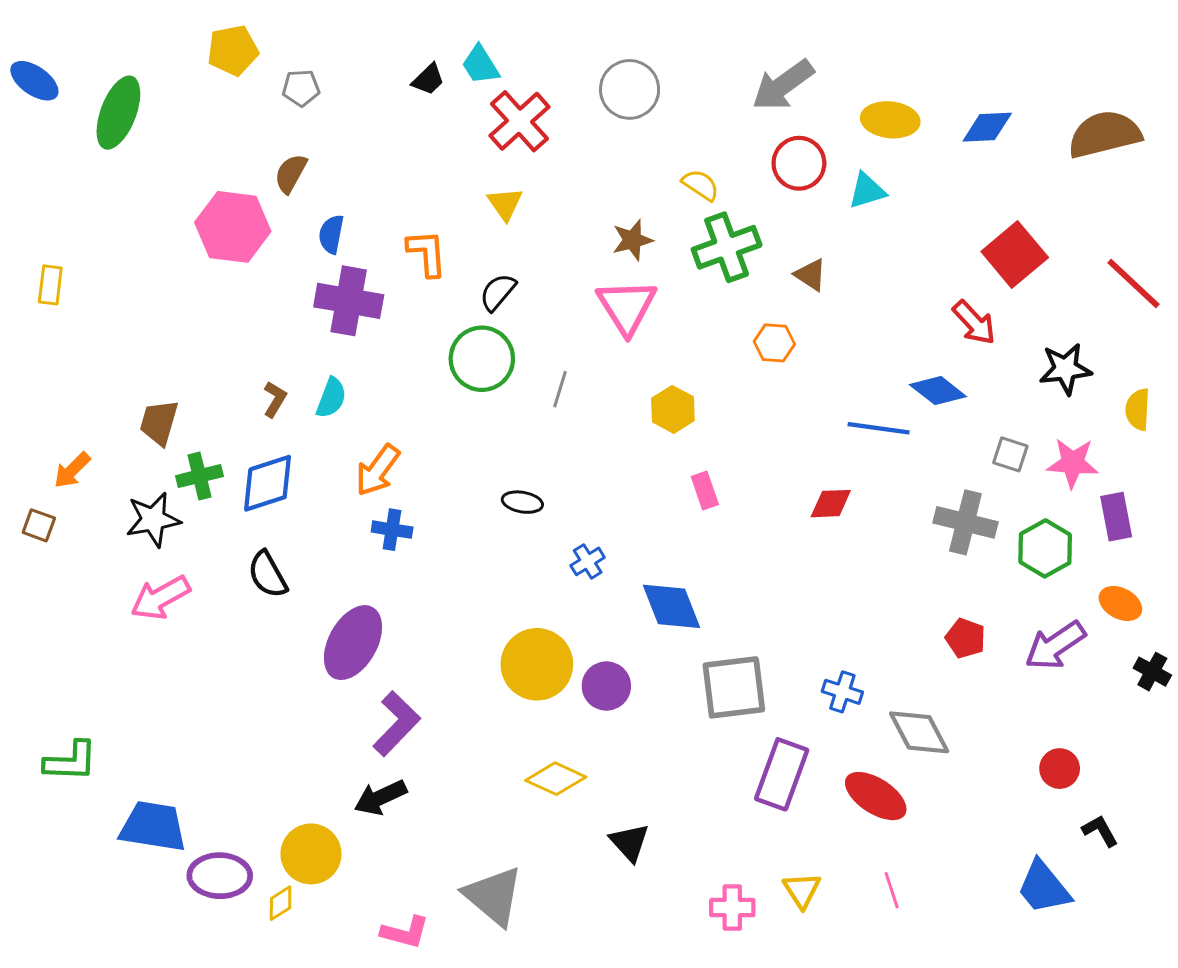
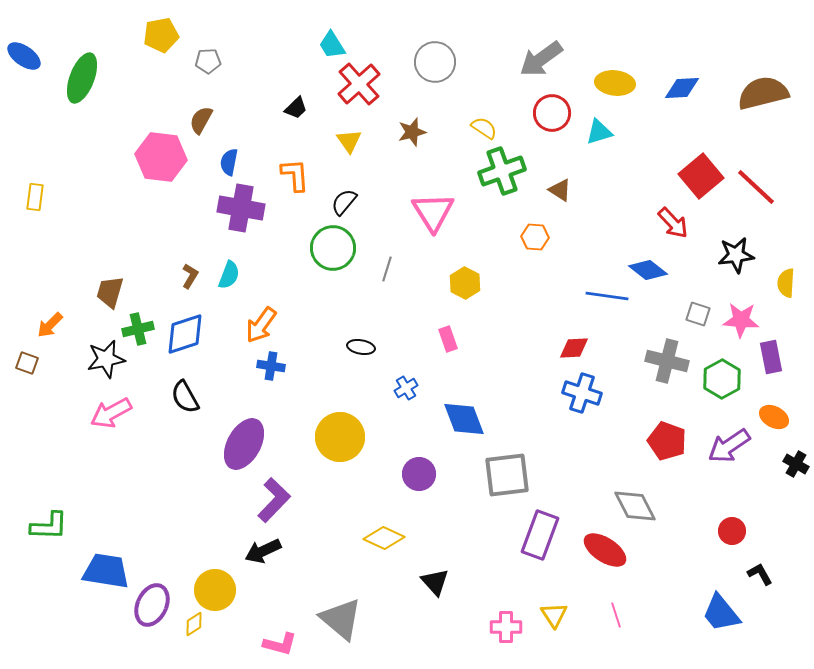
black trapezoid: (428, 79) -> (296, 108), moved
brown star: (632, 240) -> (412, 132), moved
red line: (1133, 283) -> (756, 187), moved
pink rectangle: (705, 491) -> (448, 339), moved
red pentagon: (965, 638) -> (667, 441), size x1.4
yellow circle: (537, 664) -> (340, 437), moved
blue cross: (842, 692) -> (582, 393), moved, size x1.4
purple ellipse: (220, 876) -> (152, 605), turned -66

